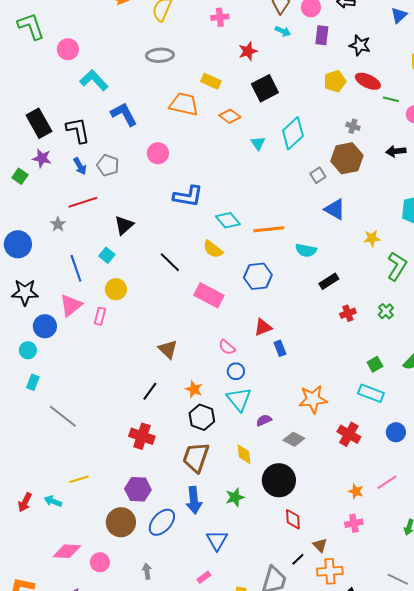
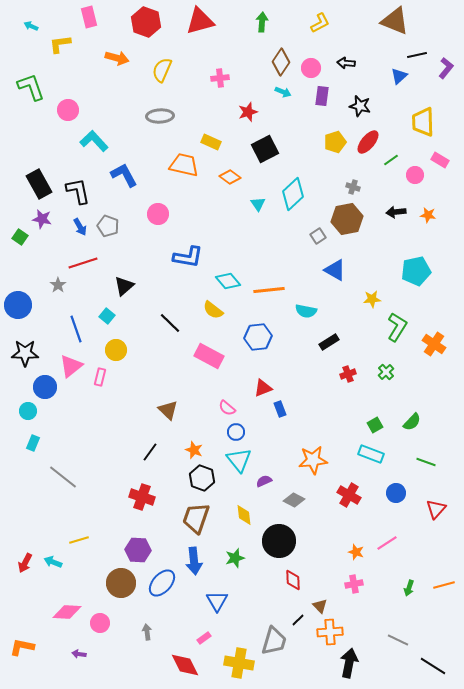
red ellipse: (368, 81) -> (368, 142), turned -75
green line: (391, 99) -> (391, 160), turned -49

